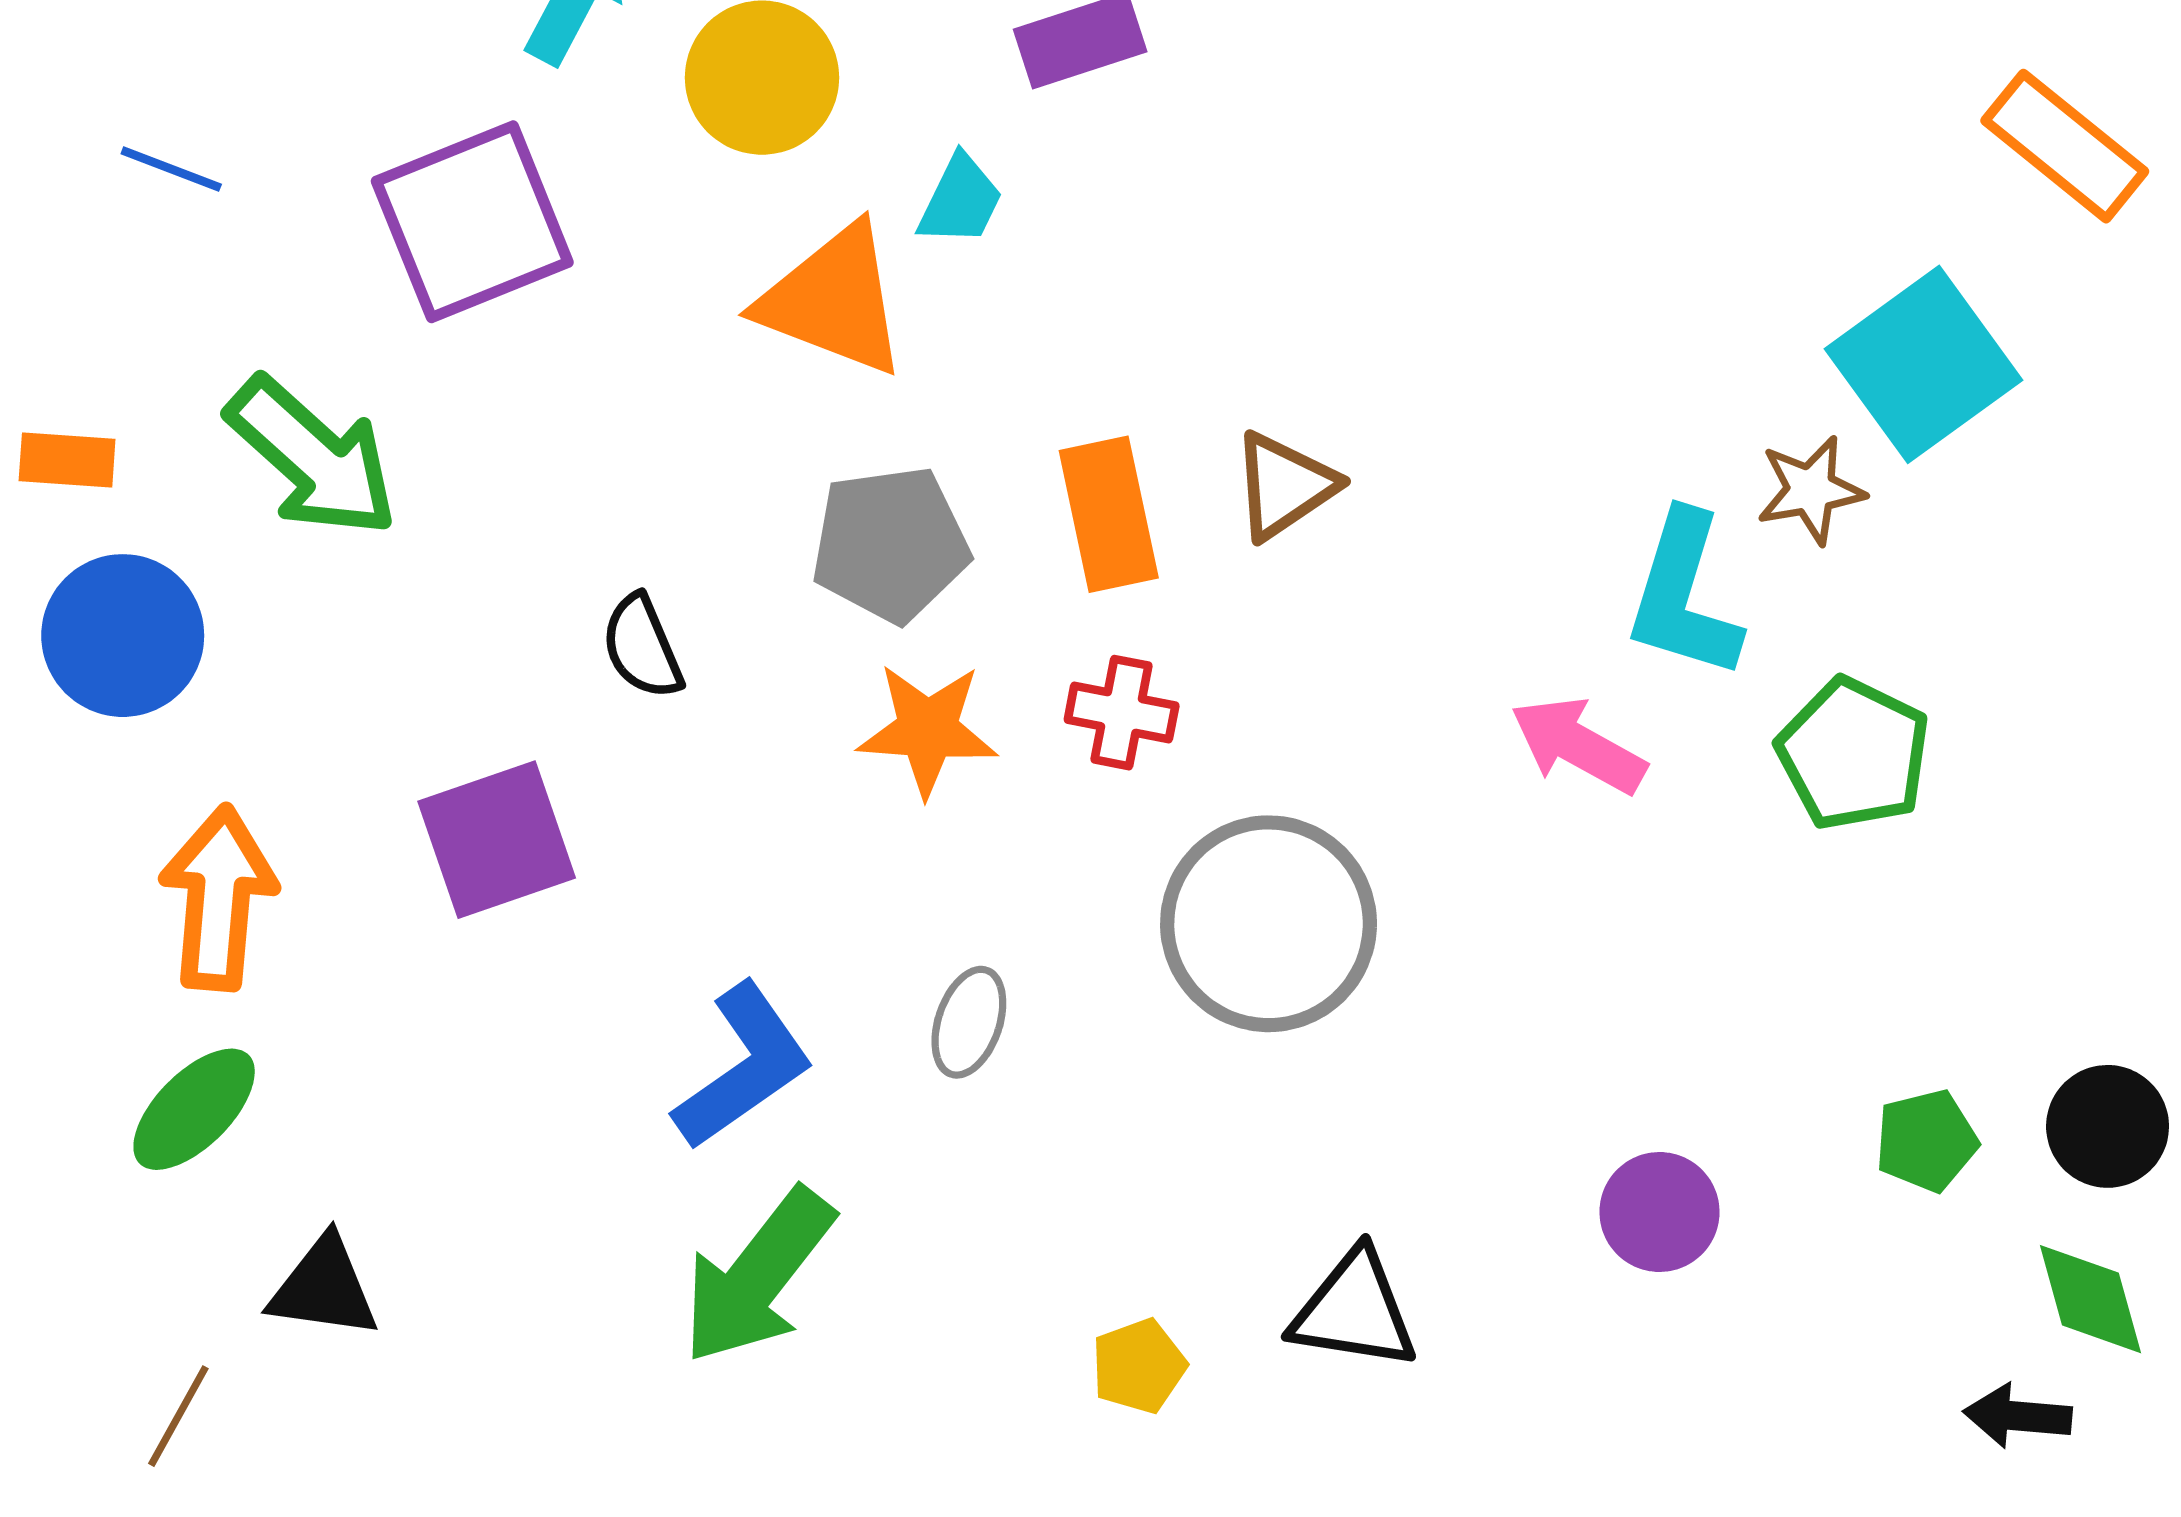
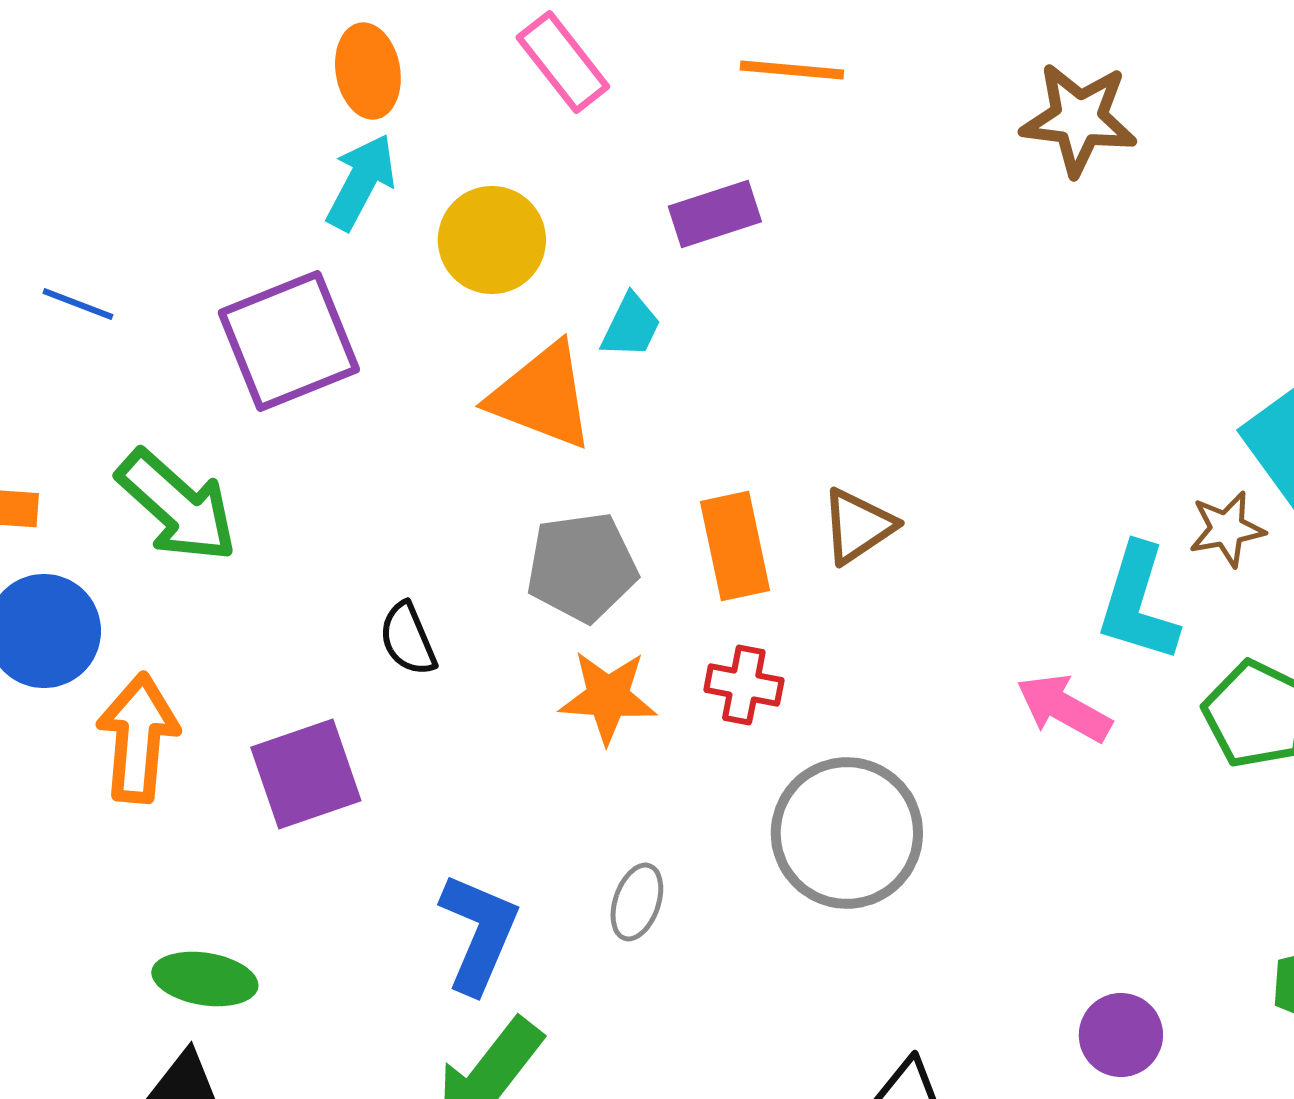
orange arrow: (218, 898) -> (138, 738), moved
blue L-shape: (743, 1066) -> (479, 933), turned -32
green ellipse: (194, 1109) -> (205, 979), moved, turned 54

